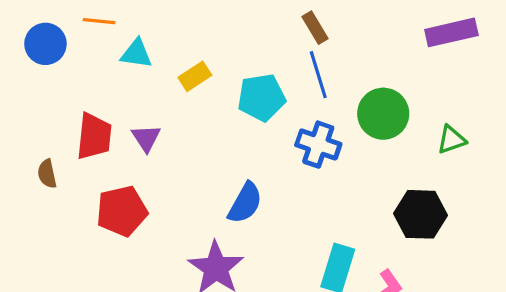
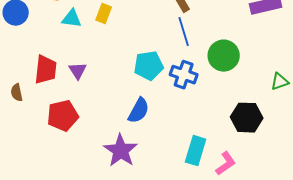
yellow rectangle: (195, 76) -> (104, 14), moved, turned -36
cyan pentagon: (261, 97) -> (149, 66), moved
green triangle: (451, 140) -> (280, 82), moved

